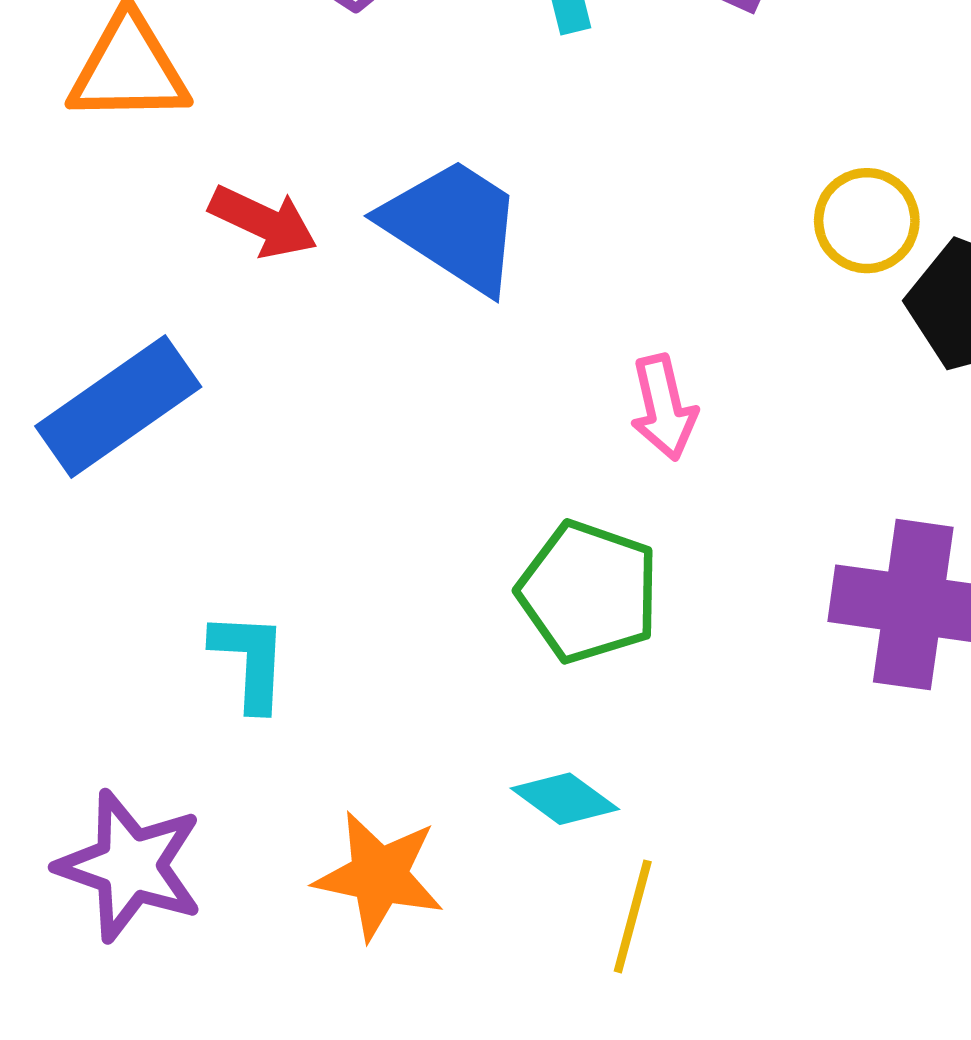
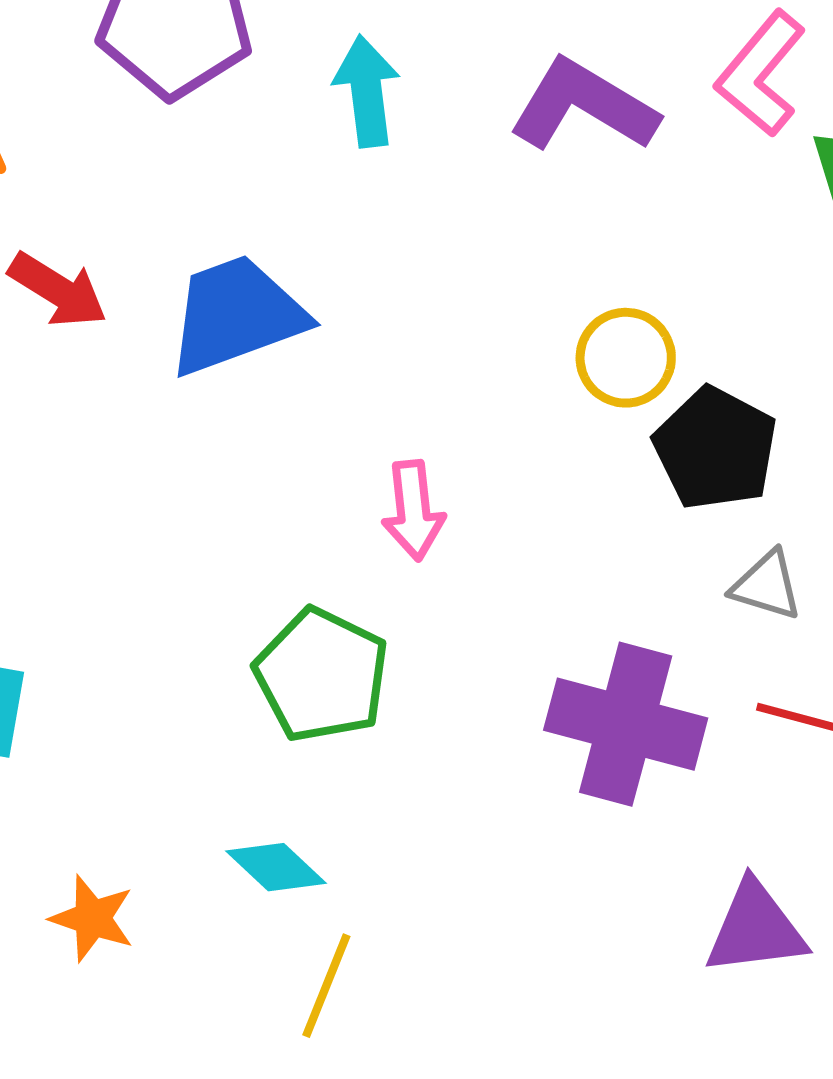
blue trapezoid: (453, 225) -> (236, 315), turned -60
orange star: (379, 876) -> (92, 918), size x0.7

